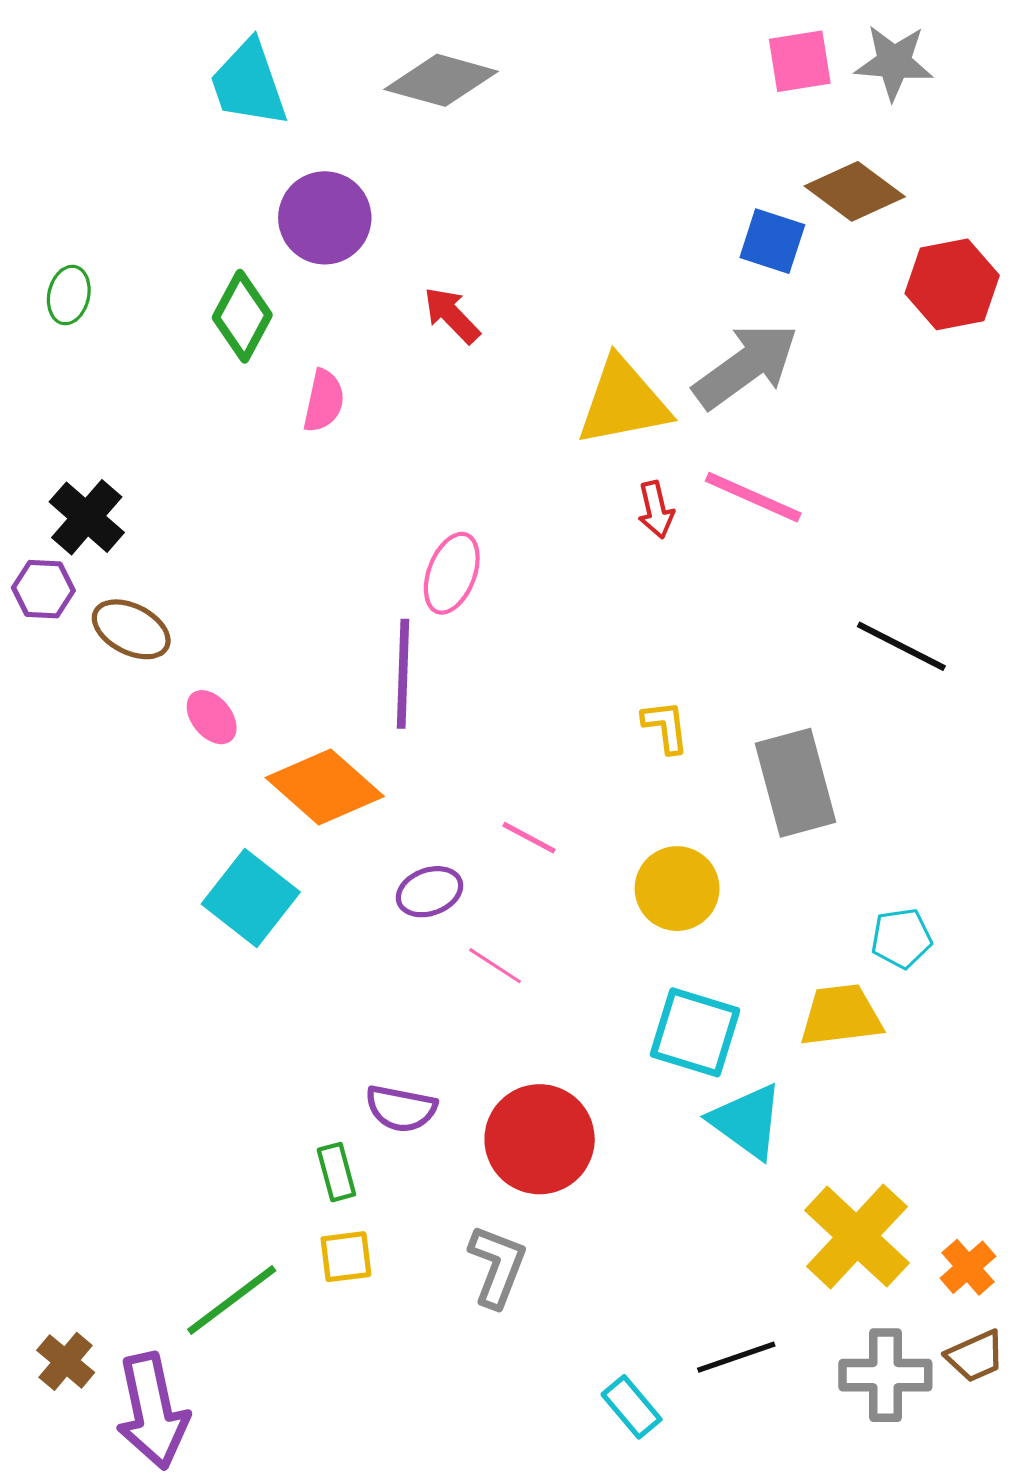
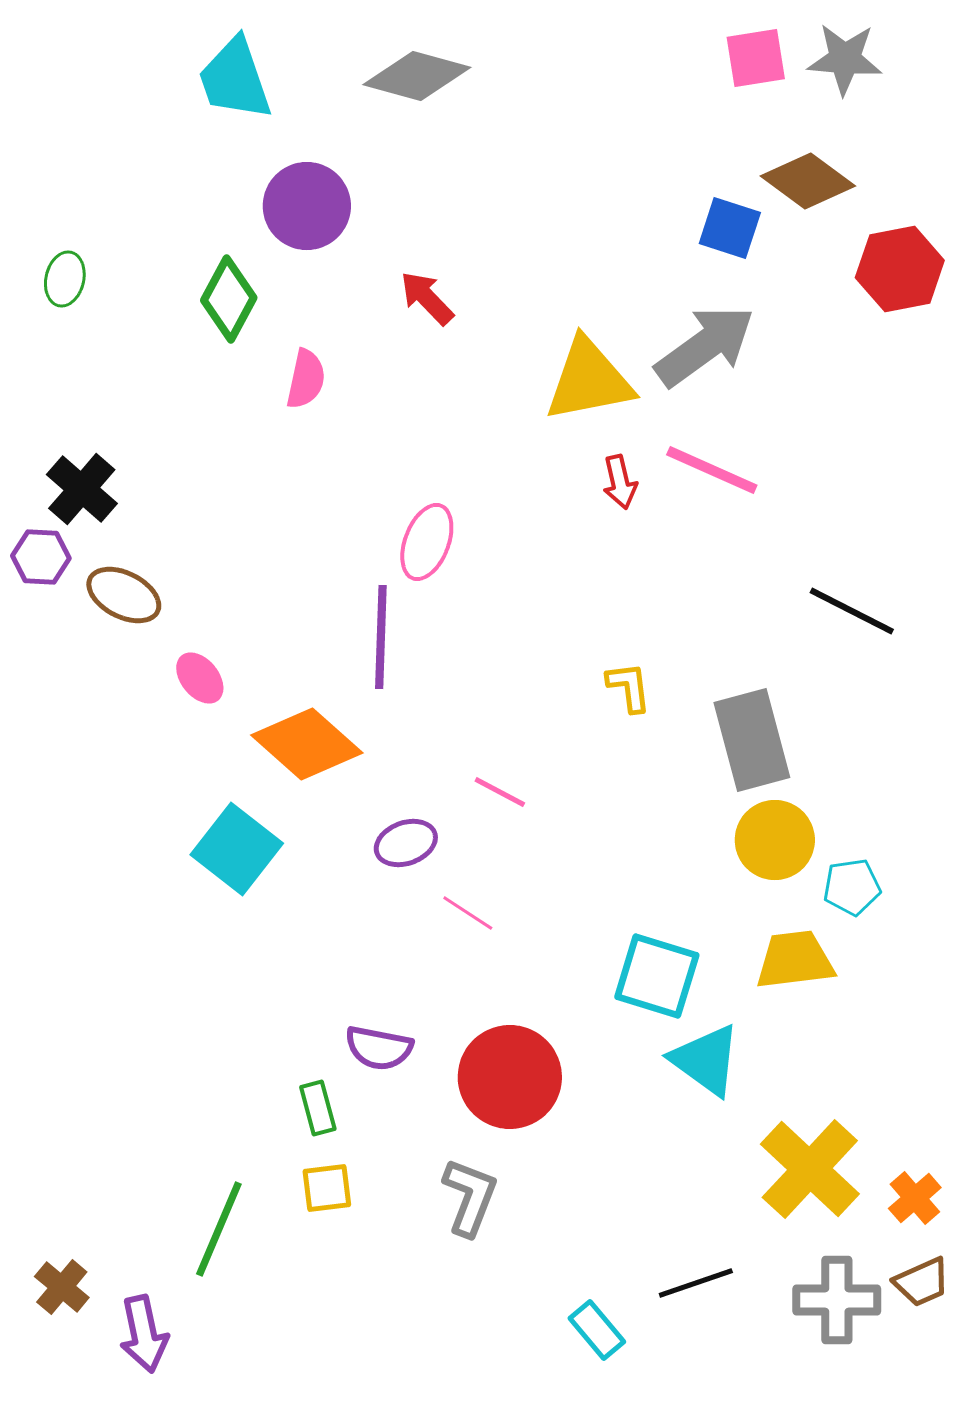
yellow circle: (677, 889) -> (775, 840), moved
green line: (232, 1300) -> (219, 1229), turned -30
purple arrow: (152, 1411) -> (144, 1334), size x0.7

